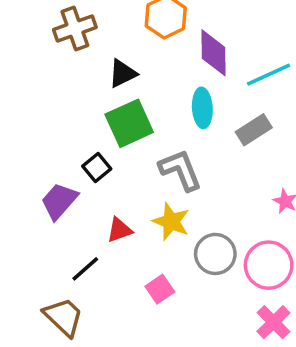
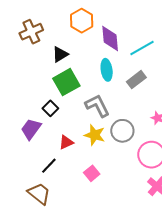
gray circle: (215, 254) -> (122, 131), moved

